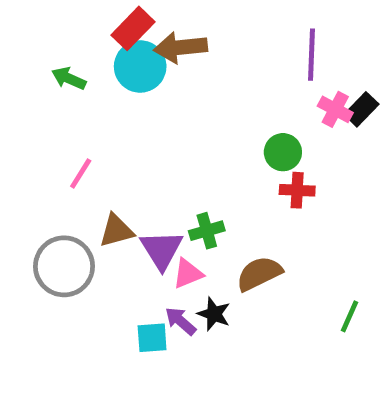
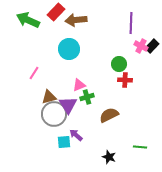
cyan circle: (140, 66) -> (69, 49), moved
green arrow: (69, 78) -> (28, 20), moved, size x1.6
gray circle: (64, 266) -> (54, 114), moved
pink triangle: (188, 274) -> (79, 85), moved
black star: (214, 314) -> (109, 157), moved
green line: (350, 316) -> (140, 147), moved, turned 72

